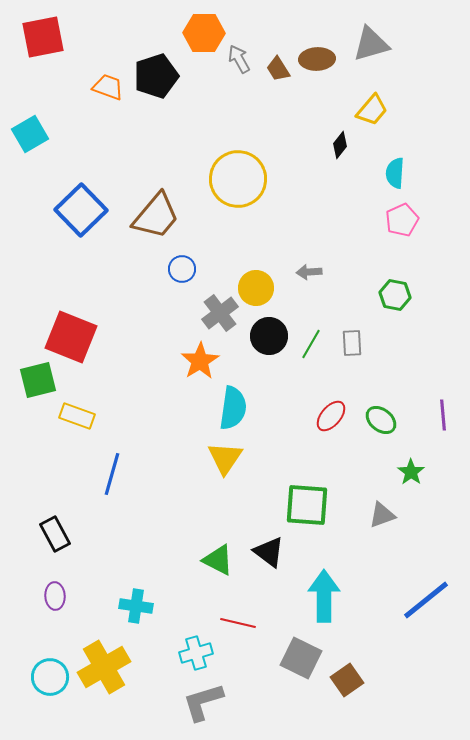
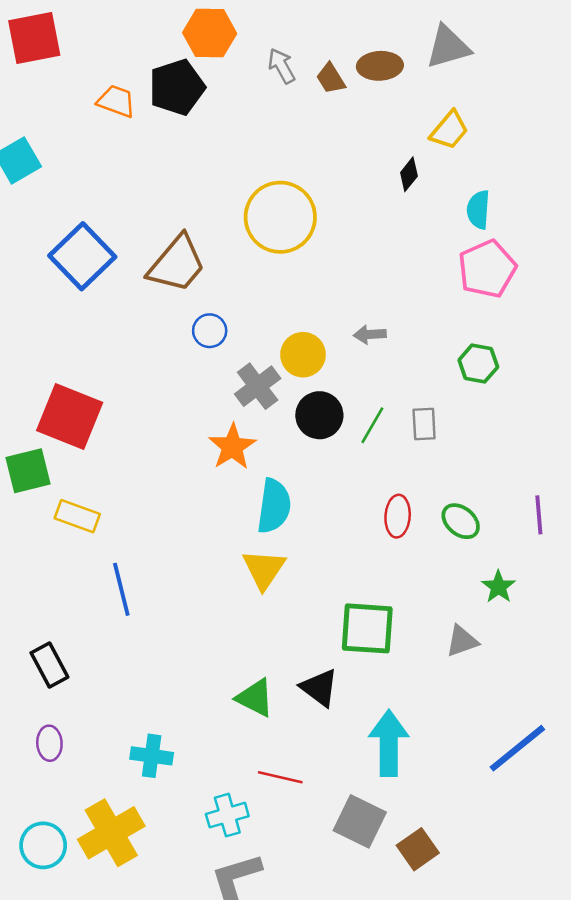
orange hexagon: (204, 33) -> (210, 33), moved
pink pentagon: (402, 220) -> (487, 269), size x1.4
red ellipse: (331, 416) -> (398, 516), turned -36
blue line: (112, 474) -> (121, 589), turned -30

